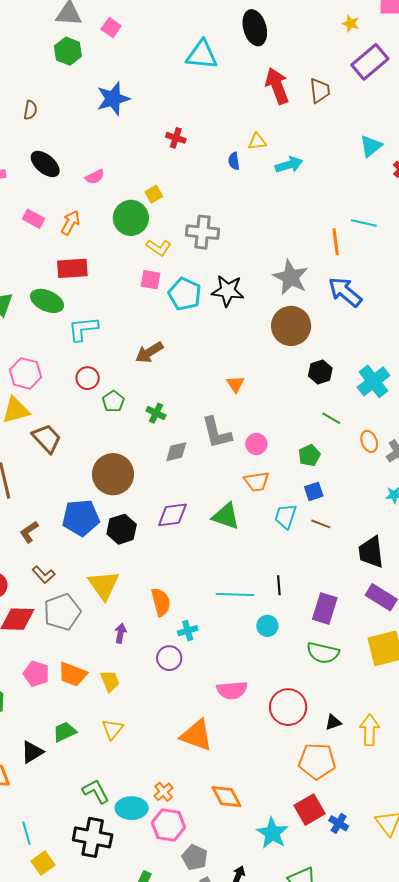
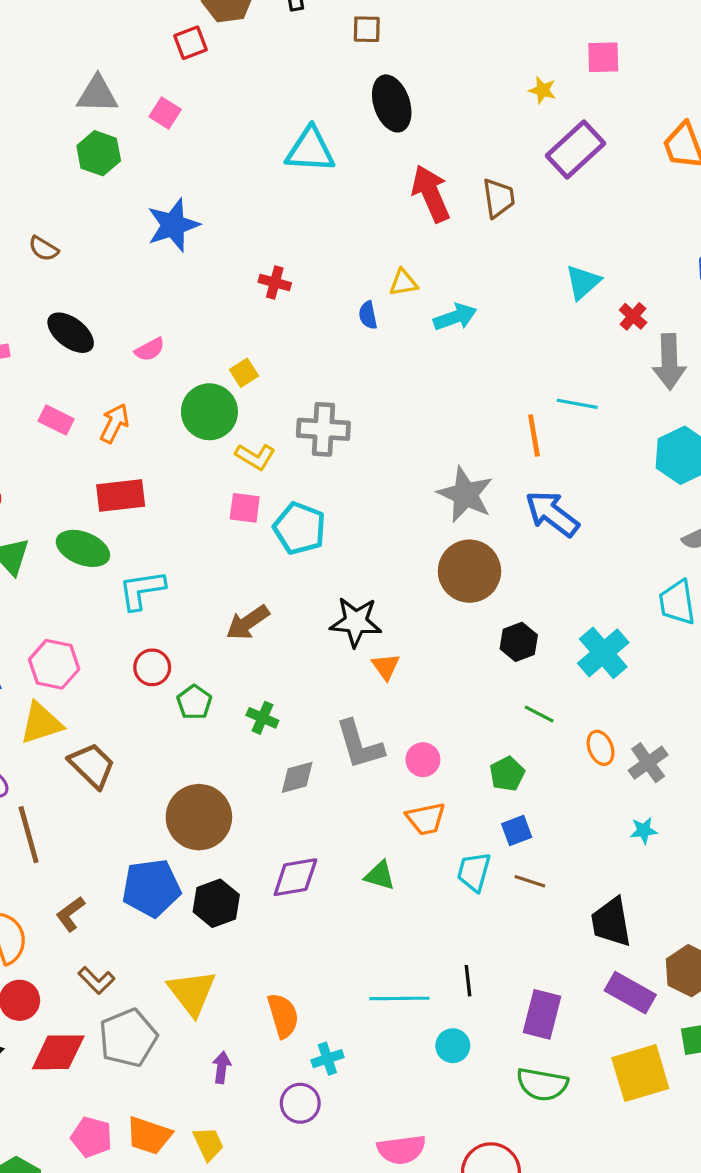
brown semicircle: (30, 110) -> (44, 249), turned 114
black star: (228, 291) -> (356, 622), moved
green triangle: (226, 516) -> (380, 876), size x0.7

